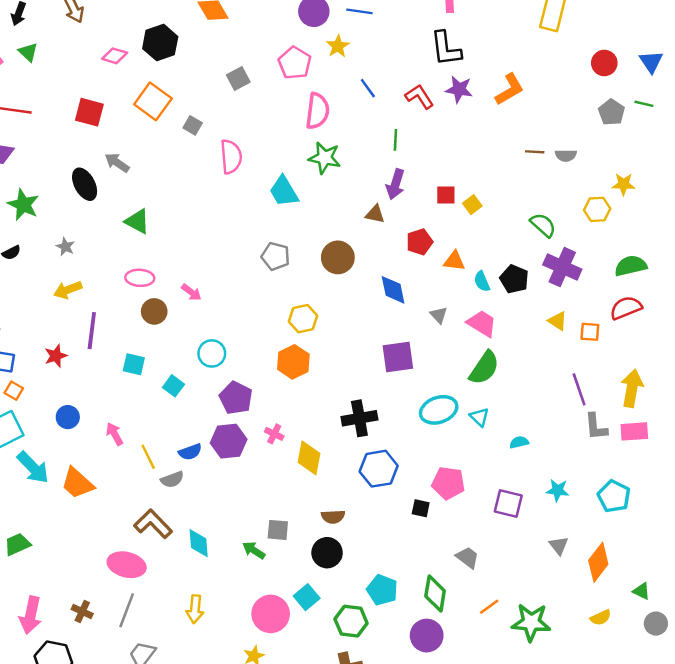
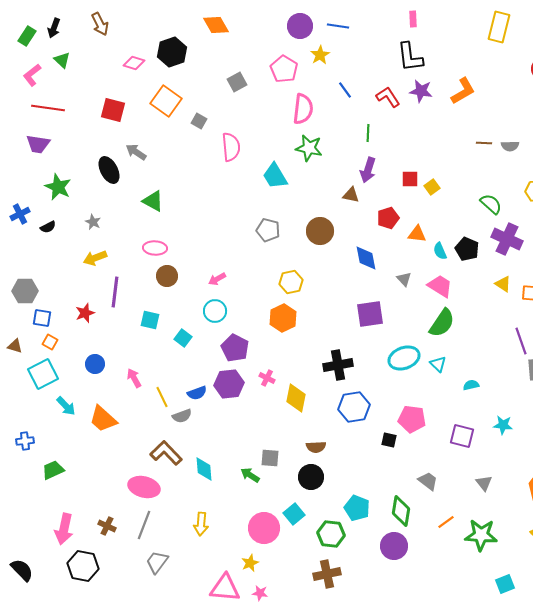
pink arrow: (191, 292) -> (217, 279), moved, turned 114
cyan arrow: (33, 467) -> (66, 406), size x0.7
gray triangle: (559, 545) -> (484, 483), moved

